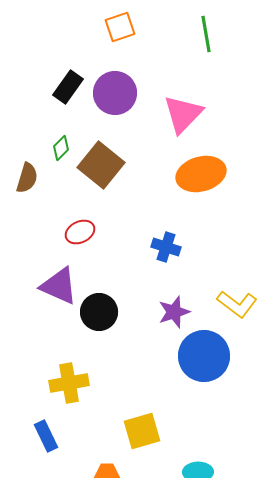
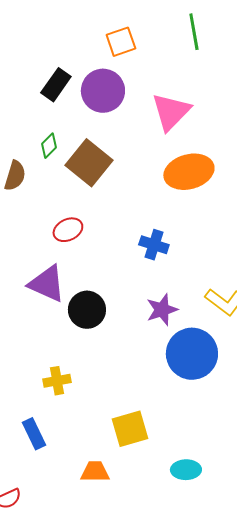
orange square: (120, 27) -> (121, 42), moved
yellow cross: (69, 383) -> (57, 381), size x0.7

